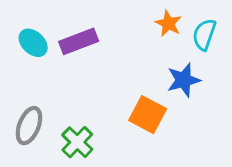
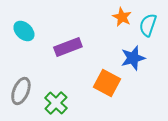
purple rectangle: (79, 41) -> (68, 47), moved

